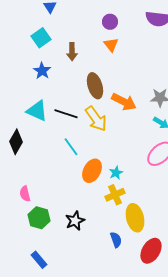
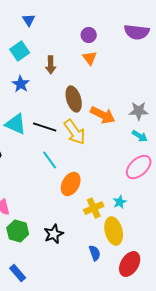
cyan star: (116, 173) -> (120, 202), moved

